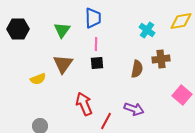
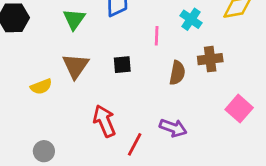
pink line: (96, 44) -> (157, 36), moved

